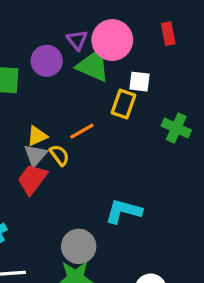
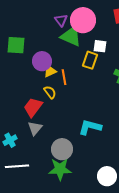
purple circle: (47, 61) -> (42, 61), moved
orange line: (82, 131) -> (64, 77), turned -70
yellow triangle: (37, 136) -> (50, 71), moved
gray triangle: (35, 155) -> (35, 128), moved

